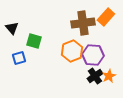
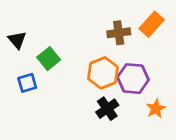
brown cross: (83, 23) -> (119, 33), size x0.7
green square: (34, 41) -> (49, 59), turned 35
black cross: (95, 76) -> (107, 109), moved

